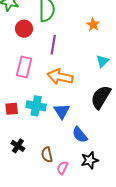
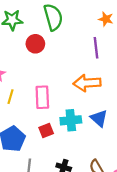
purple line: (53, 45) -> (96, 48), moved
pink rectangle: (24, 67) -> (42, 97), moved

